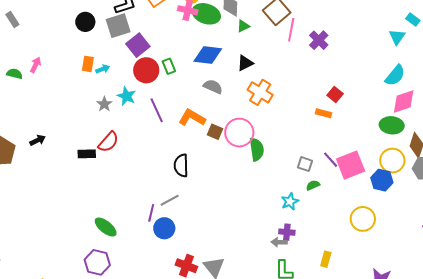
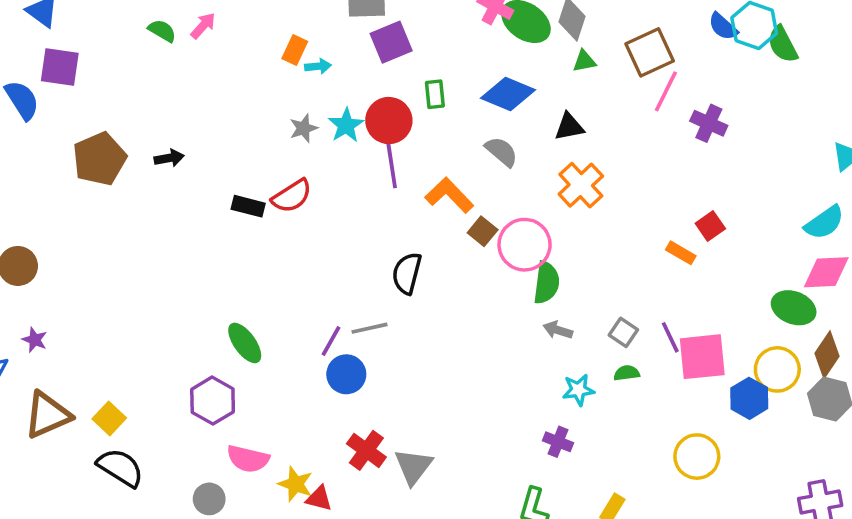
purple cross: (319, 40) -> (709, 123), turned -36
red circle: (146, 70) -> (389, 121), moved
gray arrow: (279, 242) -> (558, 330), moved

